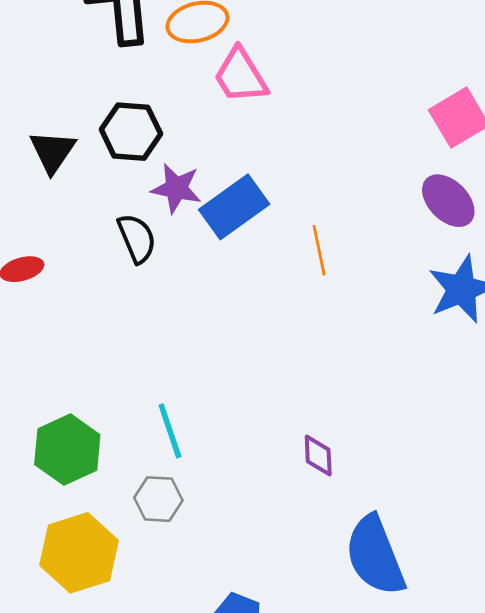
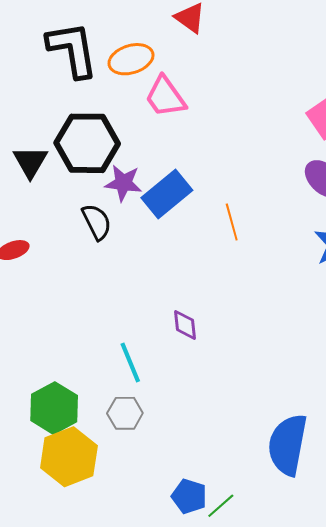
black hexagon: (131, 132) -> (87, 143), size x1.4
green hexagon: (67, 450) -> (54, 408), moved
purple diamond: (318, 455) -> (185, 325), moved
blue semicircle: (375, 556) -> (288, 445), turned 36

